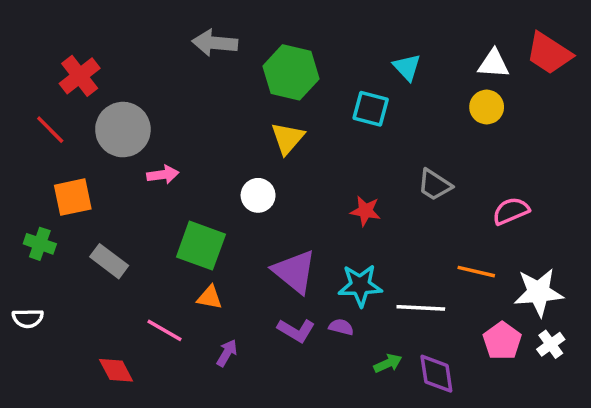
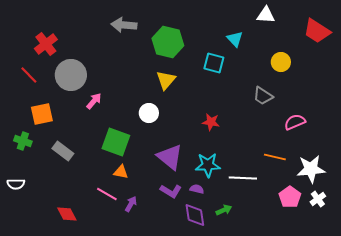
white triangle: (494, 64) -> (266, 15), moved
pink arrow: (163, 175) -> (94, 101), turned -42
gray trapezoid: (435, 185) -> (263, 96), moved
pink line: (165, 330) -> (107, 194), moved
purple diamond: (436, 374) -> (195, 215), moved

